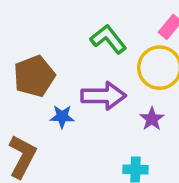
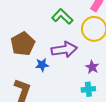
purple star: (152, 119) -> (92, 67), moved

